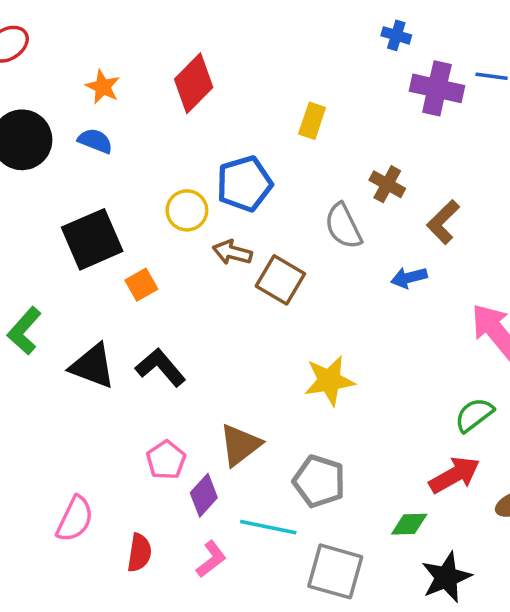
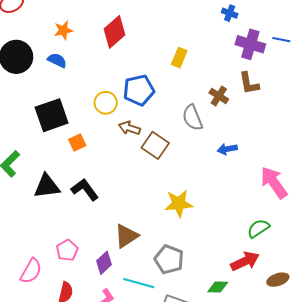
orange star: (103, 87) -> (63, 30), turned 30
brown L-shape: (443, 222) -> (249, 83), moved, turned -60
black triangle: (93, 366) -> (47, 186), turned -32
pink pentagon: (166, 460) -> (67, 250), moved

